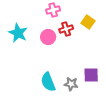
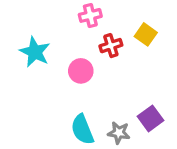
pink circle: (48, 37) -> (81, 71), moved
purple square: (91, 75) -> (150, 118), turned -35

